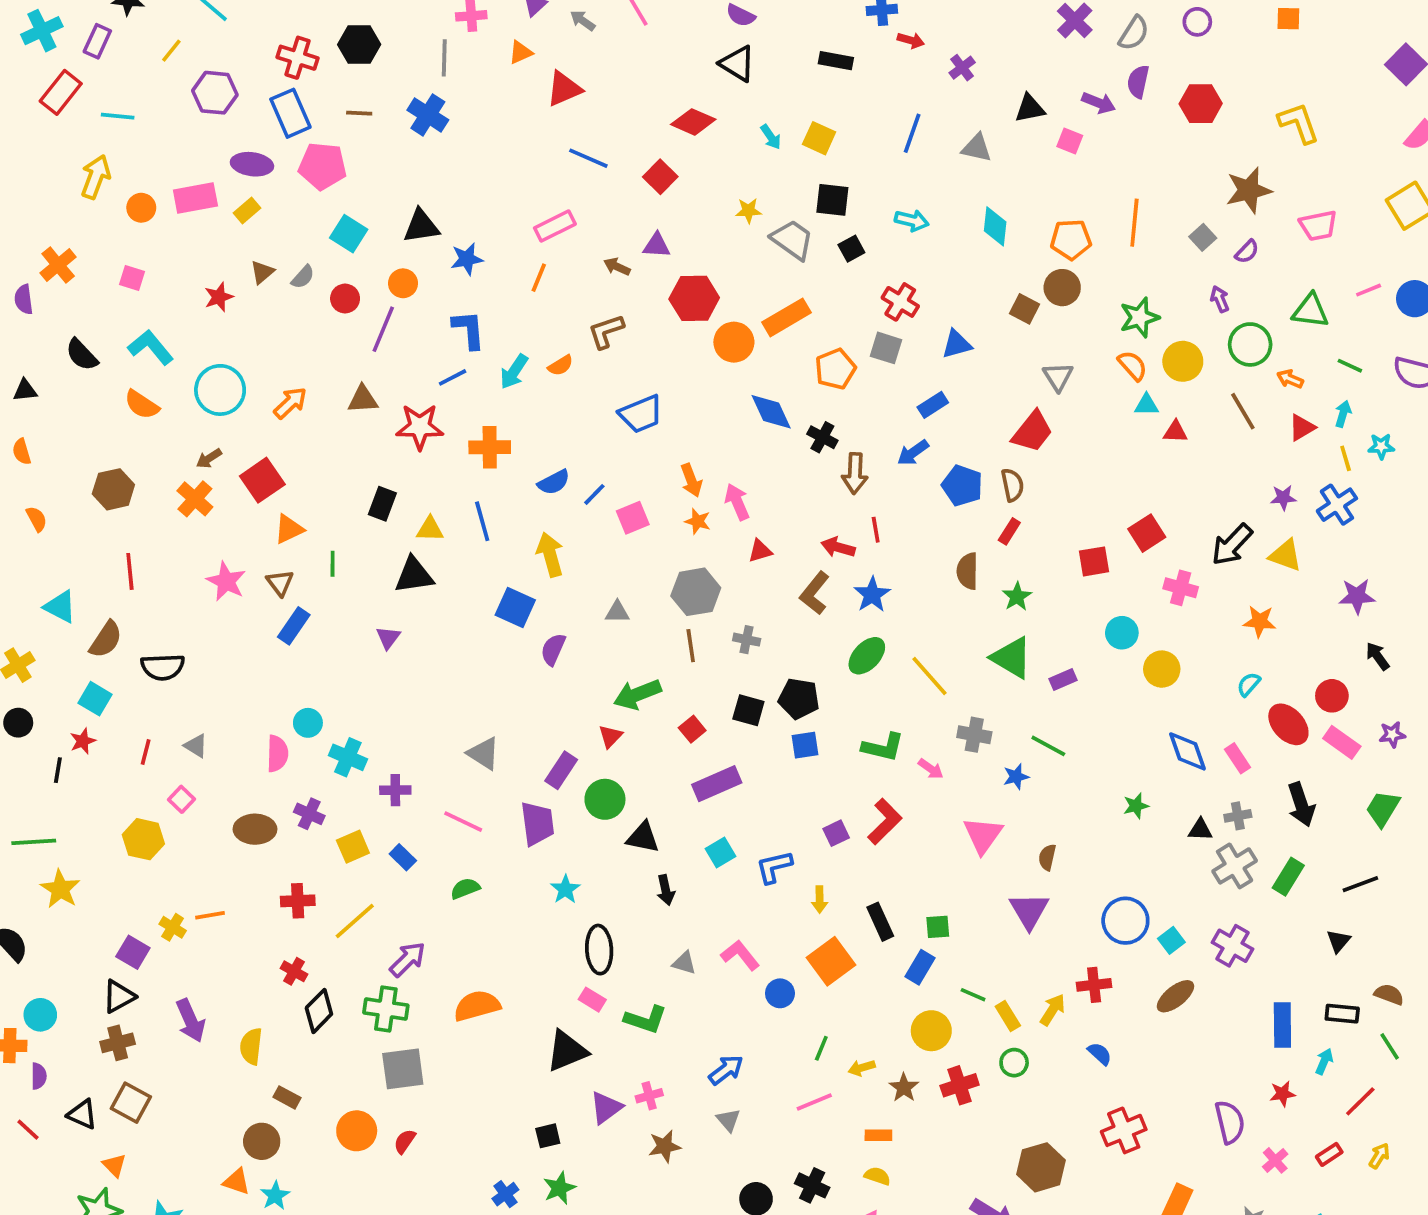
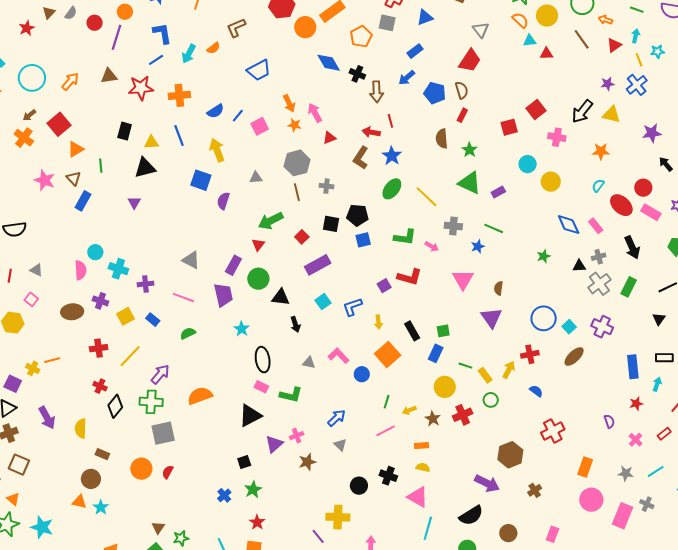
red L-shape: (885, 821) -> (410, 277), turned 65
purple semicircle: (1230, 1122) -> (609, 421), size x0.6

